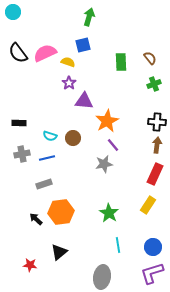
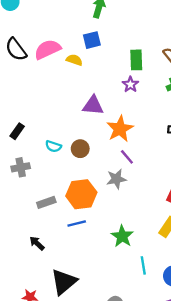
purple star: (69, 83) -> (130, 84), moved
black rectangle: (19, 123) -> (17, 131), turned -56
blue line: (47, 158) -> (77, 223), moved
orange hexagon: (61, 212) -> (81, 194), moved
cyan line: (118, 245) -> (143, 265), moved
black triangle: (59, 252) -> (64, 282), size x1.4

